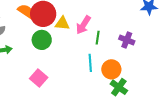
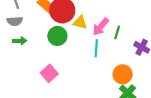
green line: (98, 38) -> (117, 32), moved
cyan line: (90, 63) -> (96, 48), moved

